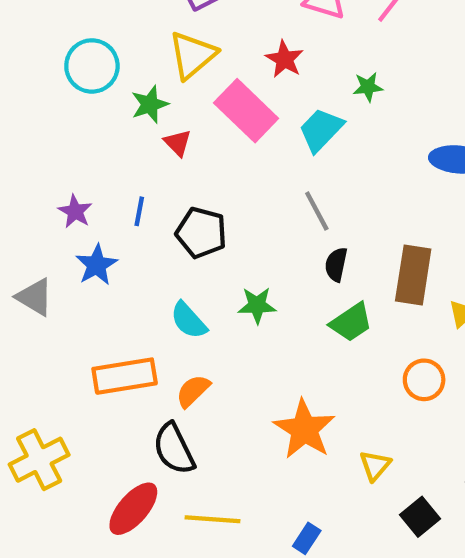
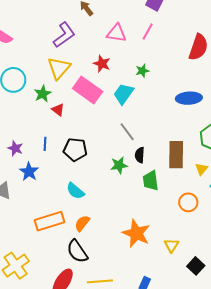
green star: (257, 305) -> (119, 165), moved
green trapezoid: (351, 322) -> (151, 181), turned 125

